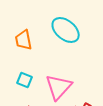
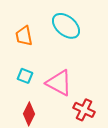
pink triangle: (59, 87) -> (59, 83), turned -44

